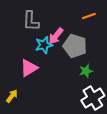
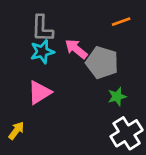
pink arrow: (56, 36) -> (76, 49), turned 90
cyan star: (44, 45) -> (42, 52), moved

